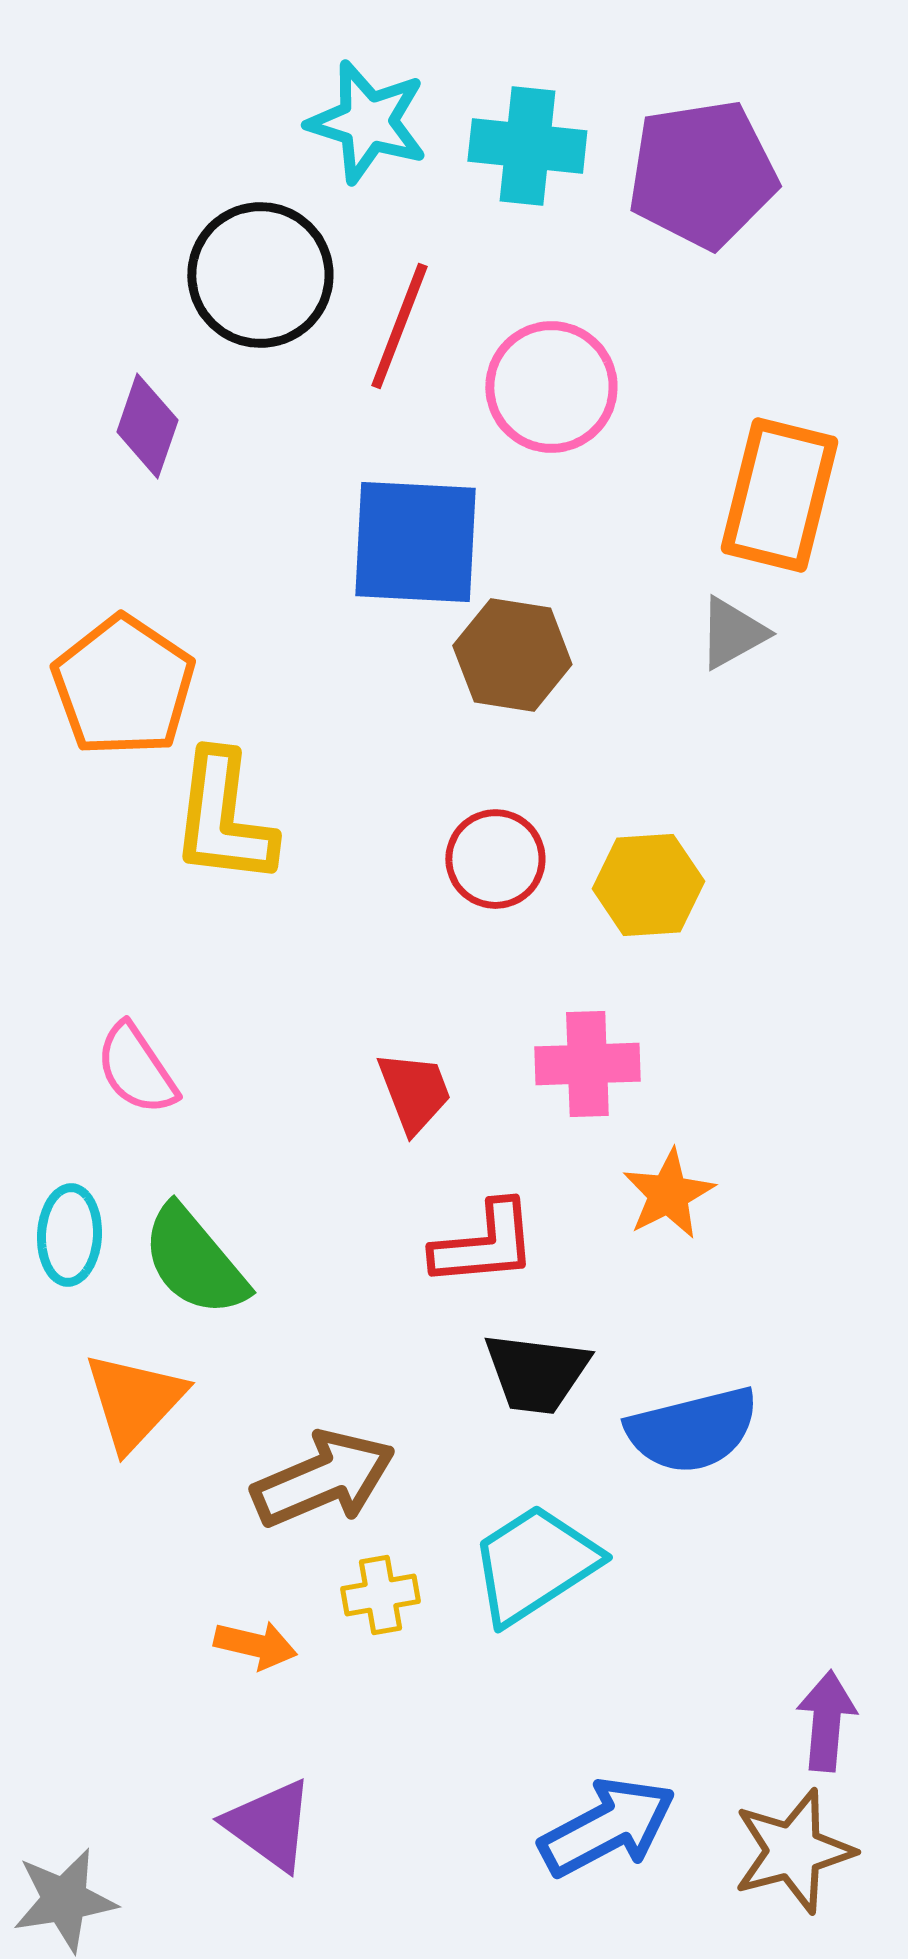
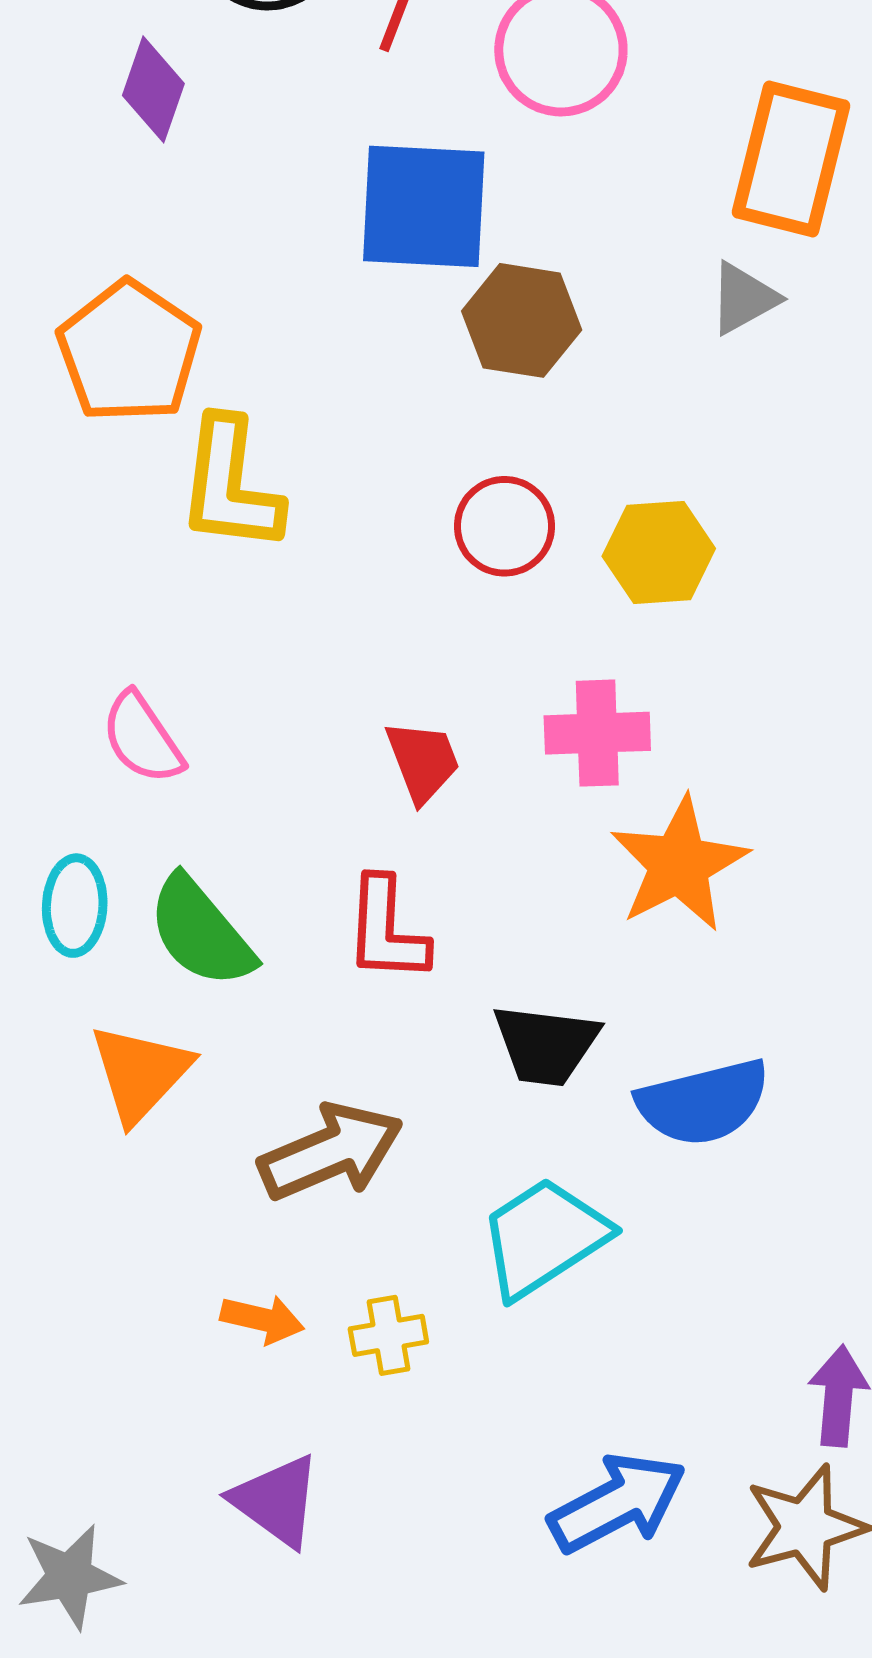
orange star: (668, 1194) -> (679, 864), size x1.5
red L-shape: (484, 1244) -> (386, 930), moved, turned 98
yellow cross: (380, 1595) -> (388, 1335), moved

